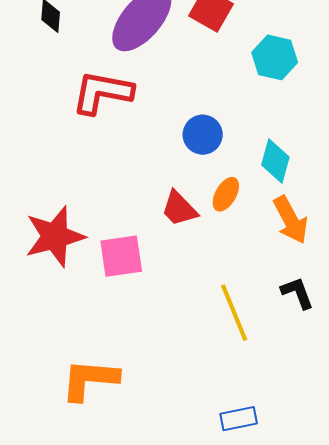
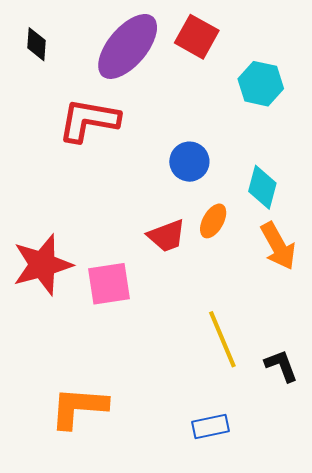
red trapezoid: (179, 209) -> (167, 236), turned -66
black L-shape: (297, 293) -> (281, 366), moved
blue rectangle: (239, 419) -> (210, 427), moved

